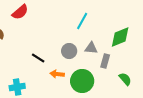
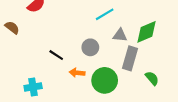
cyan line: (82, 21) -> (105, 14), turned 30
gray triangle: (91, 48) -> (120, 35), moved
gray rectangle: (105, 61) -> (130, 58), size x1.5

